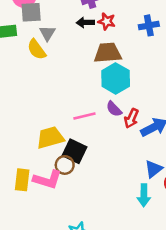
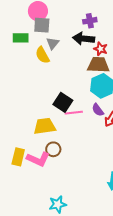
red star: (107, 21) -> (101, 49), moved
black arrow: (85, 23) -> (84, 39), size x1.5
black square: (75, 151) -> (63, 102), moved

